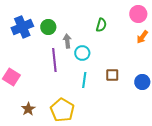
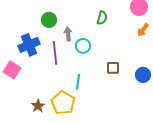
blue cross: (22, 27) -> (29, 45), moved
cyan line: (84, 80) -> (78, 82), moved
brown star: (28, 109) -> (38, 106), moved

